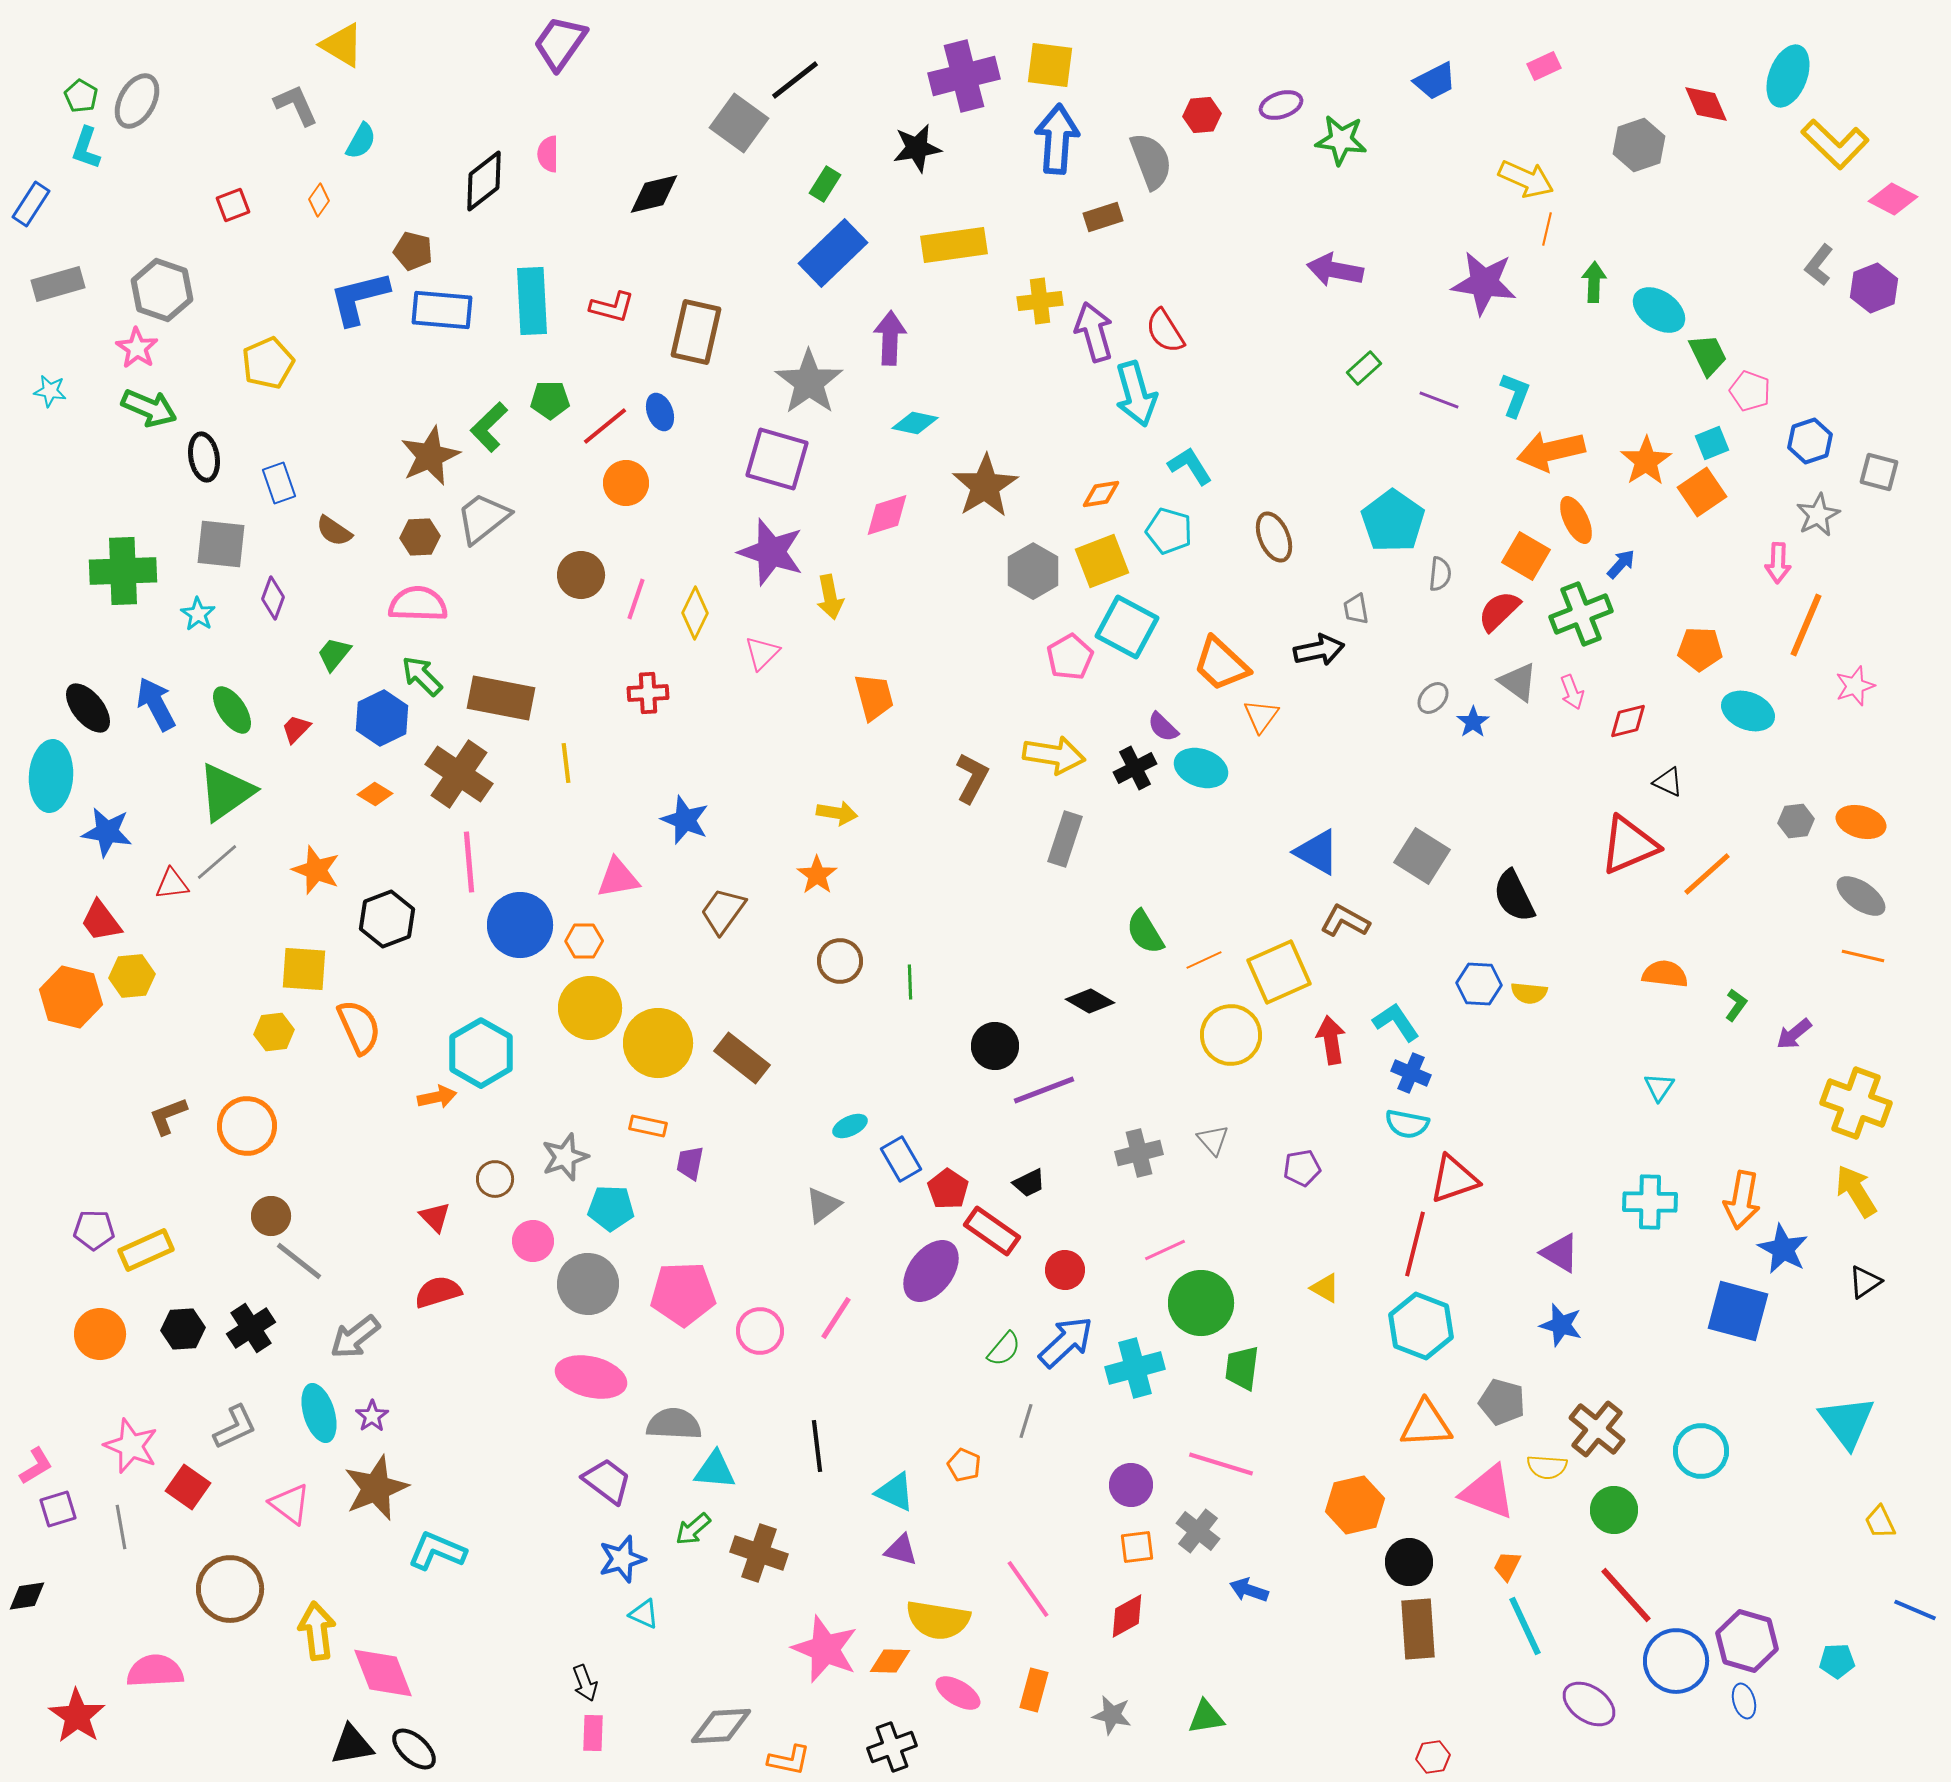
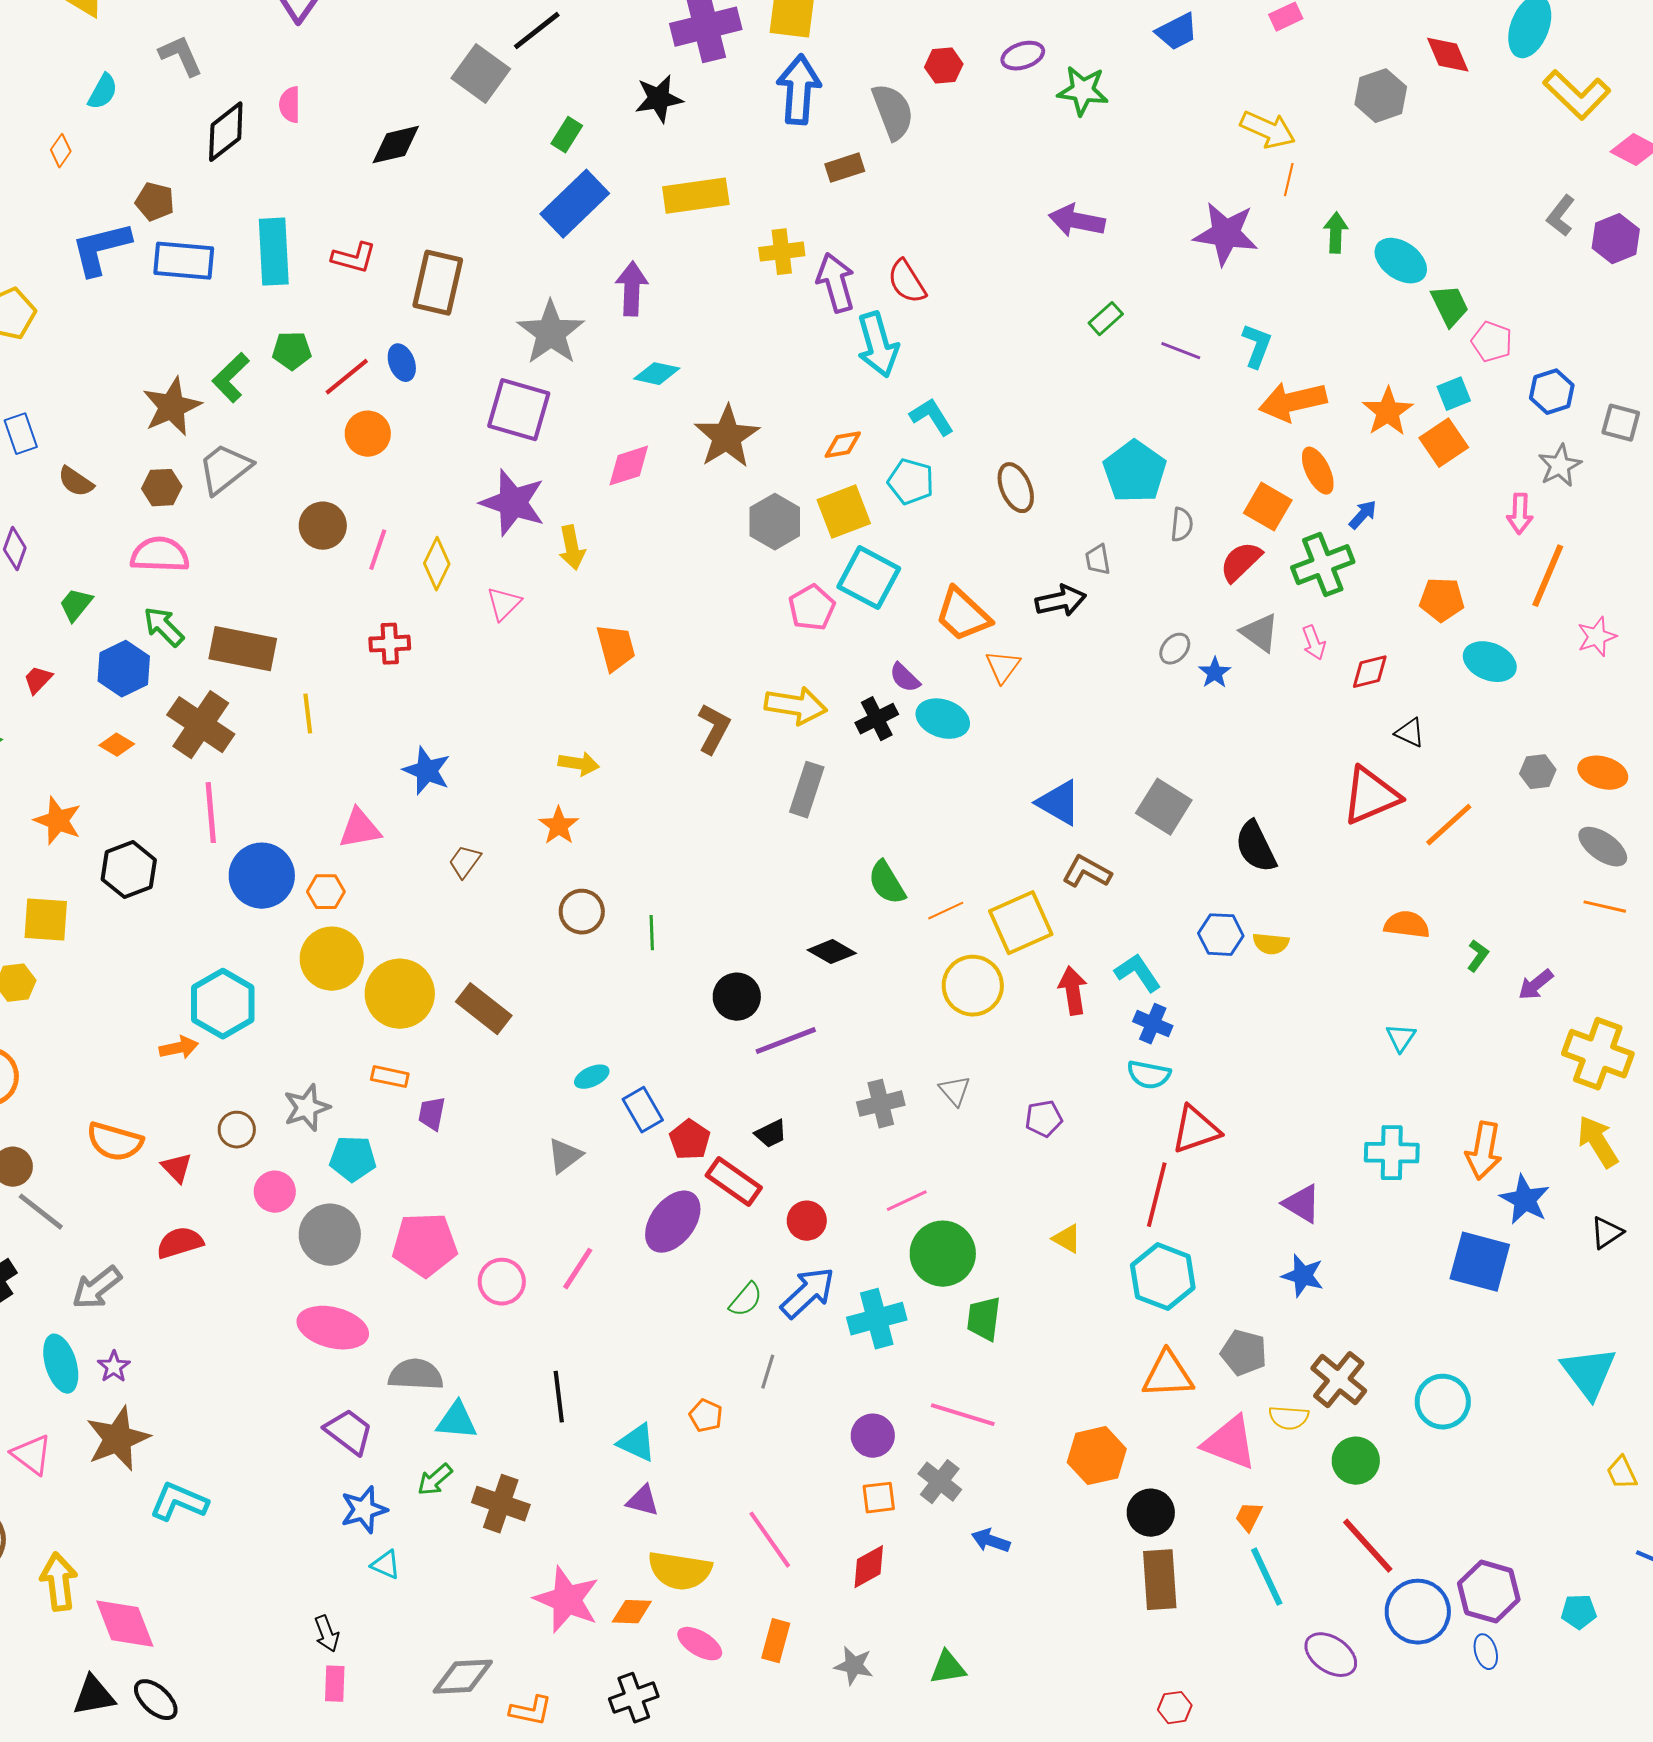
gray L-shape: (296, 105) -> (181, 56), moved
brown trapezoid: (723, 911) -> (465, 862), size x0.7
orange semicircle: (359, 1027) -> (115, 1142), moved, turned 130

